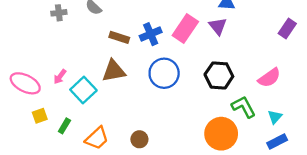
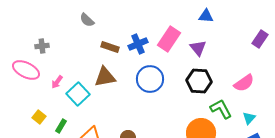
gray cross: (59, 13) -> (42, 46), moved
purple triangle: (218, 26) -> (198, 48), moved
pink ellipse: (25, 83) -> (26, 70), moved
yellow square: (40, 116) -> (39, 117), turned -32

